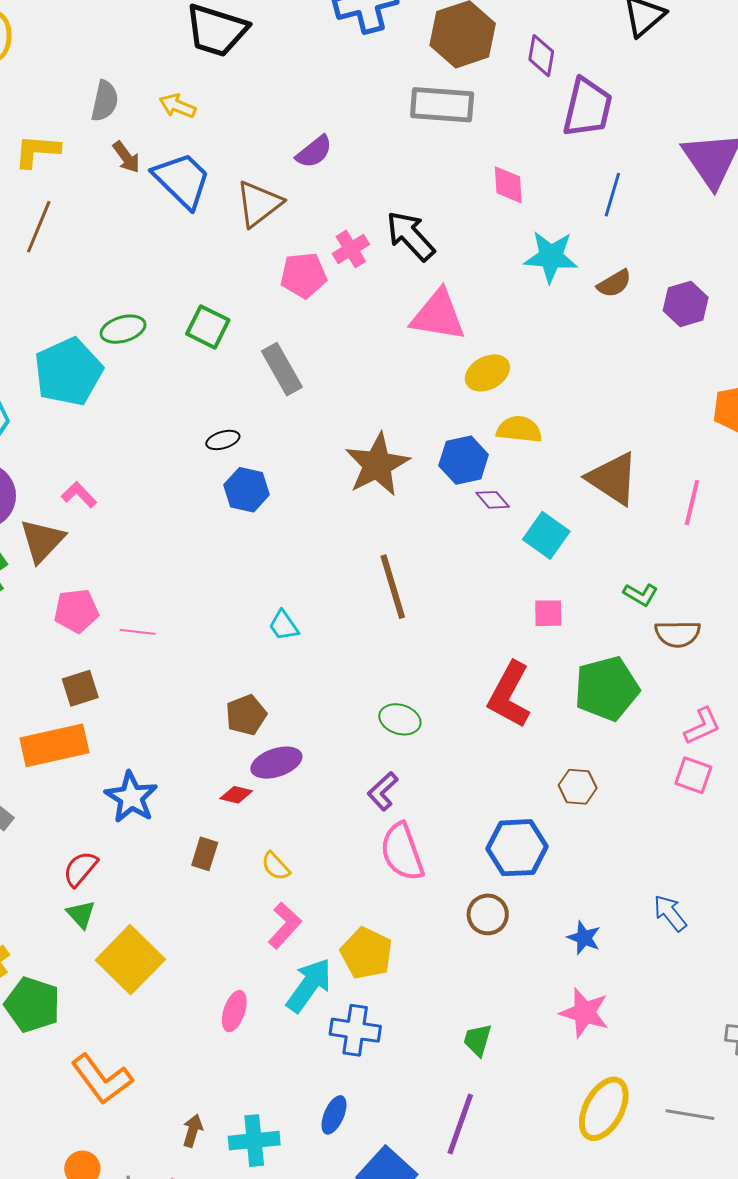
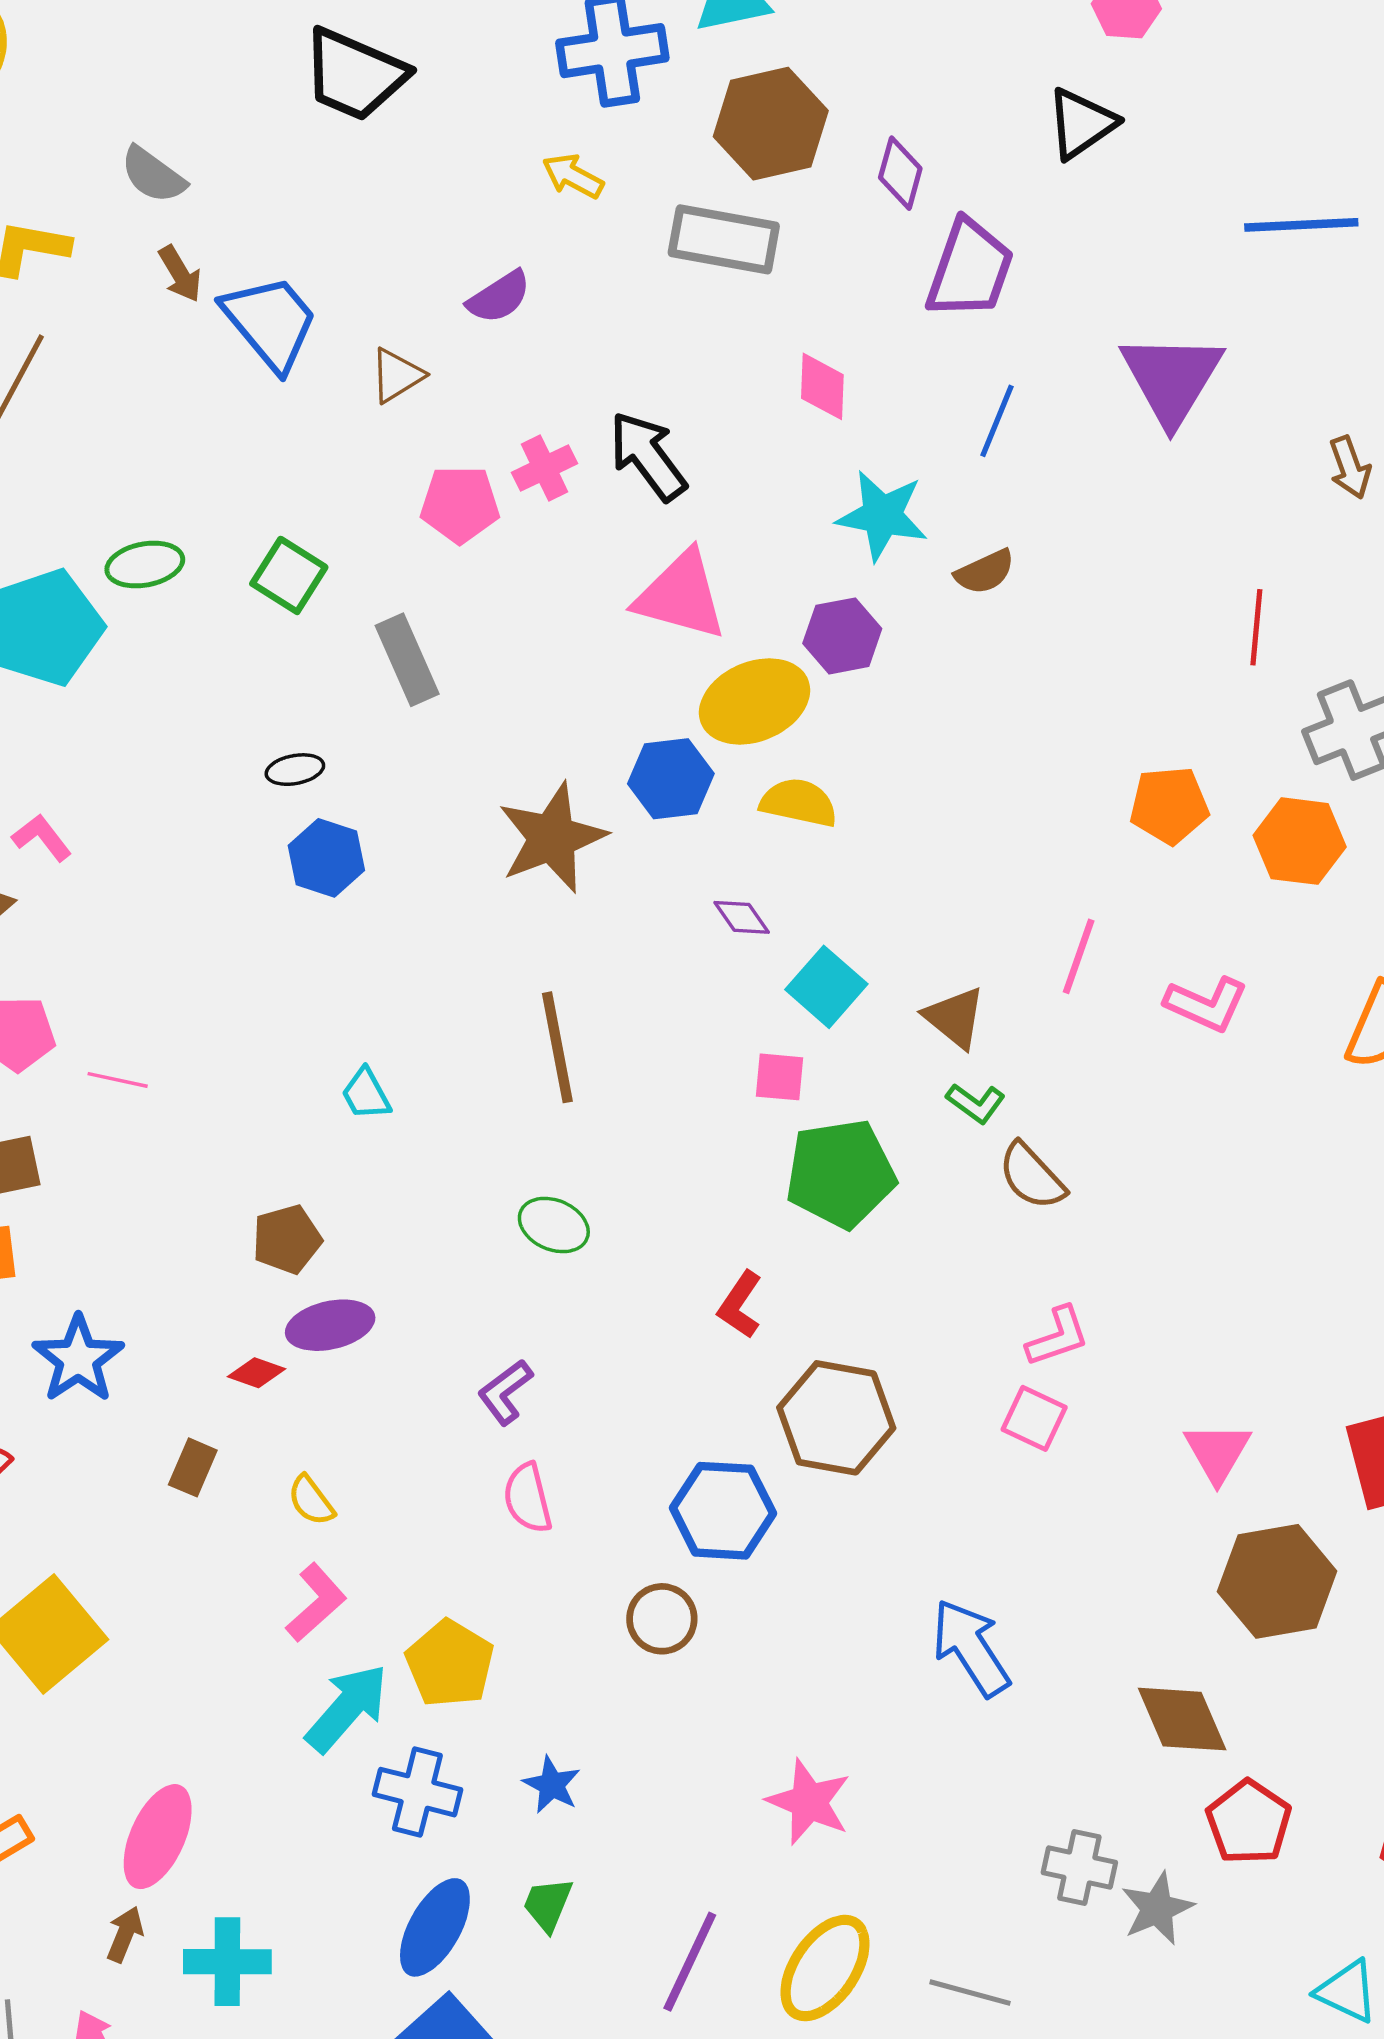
gray semicircle: (105, 101) -> (153, 175), turned 108
yellow arrow: (178, 106) -> (573, 176), moved
brown triangle: (259, 204) -> (397, 375), size x0.7
purple hexagon: (686, 304) -> (842, 636), moved
yellow ellipse: (487, 373) -> (755, 701), size x1.4
blue hexagon: (464, 460) -> (671, 779), moved
brown triangle: (613, 479) -> (955, 1018), moved, size x0.7
pink square: (548, 613) -> (779, 1077), moved
brown semicircle: (678, 634) -> (1032, 1176), turned 42
green pentagon: (607, 688) -> (840, 1174), moved
red L-shape: (509, 695) -> (740, 1305), moved, size x0.6
green ellipse: (400, 719) -> (554, 1225), moved
brown hexagon: (578, 787) -> (836, 1418), size x1.8
pink semicircle: (402, 852) -> (528, 1498), size x0.7
blue arrow: (670, 913) -> (971, 1648), size x1.5
blue star: (584, 938) -> (552, 1785), moved
pink ellipse: (234, 1011) -> (158, 1837), moved, size x1.5
green trapezoid: (477, 1040) -> (548, 1905), moved
blue ellipse: (334, 1115) -> (435, 1927), moved, size x1.5
purple line: (460, 1124) -> (690, 1962), moved

